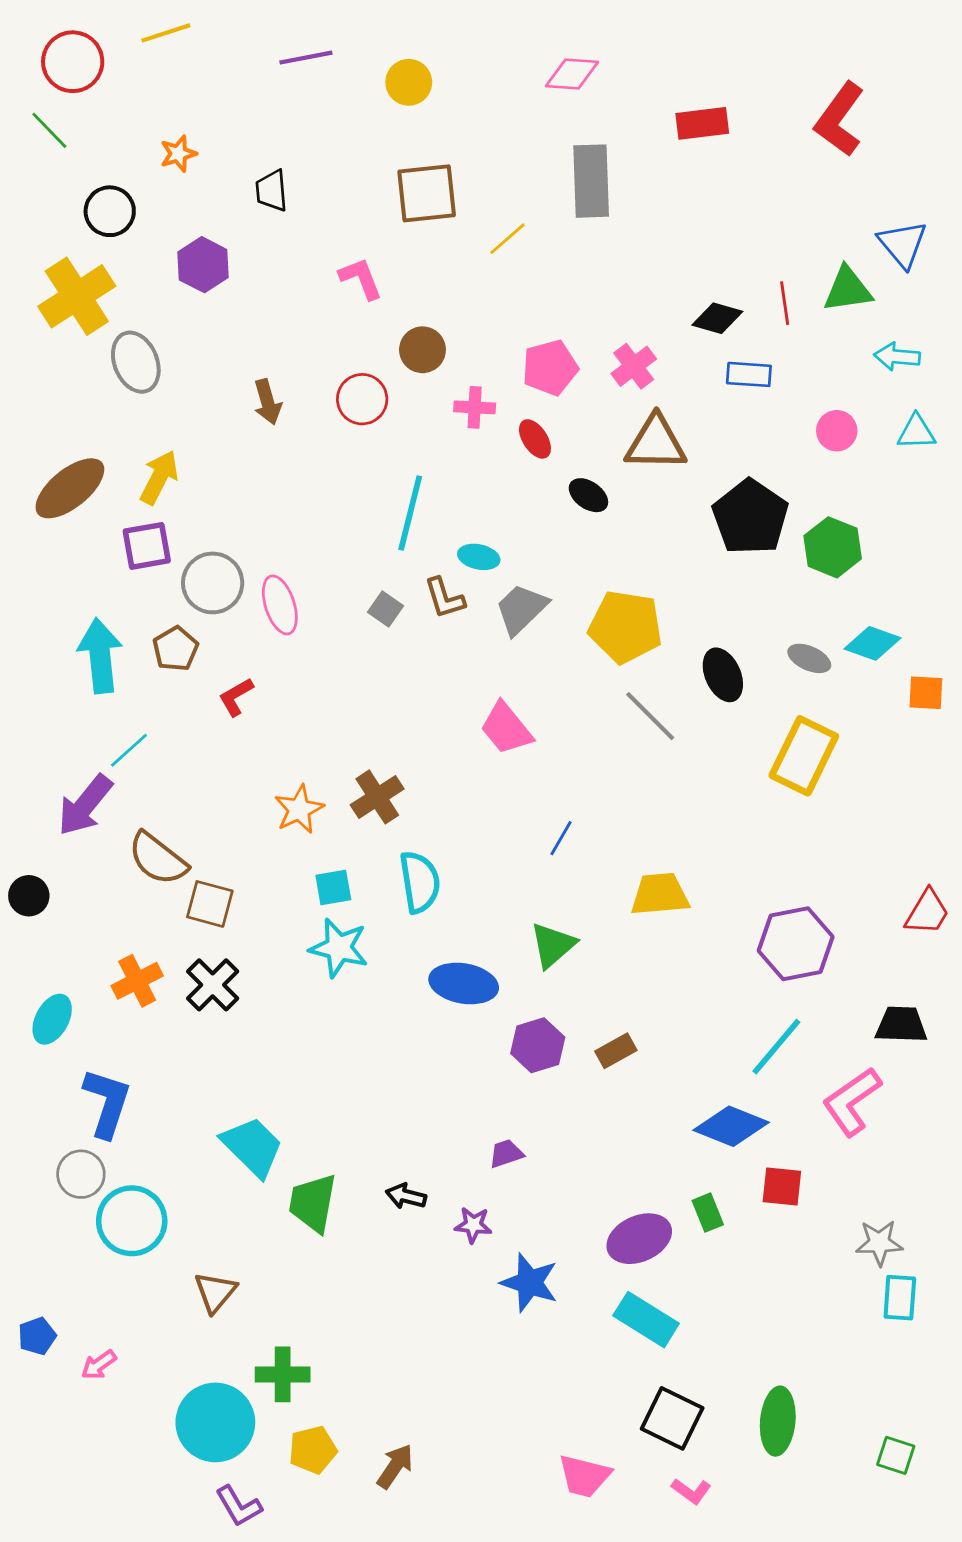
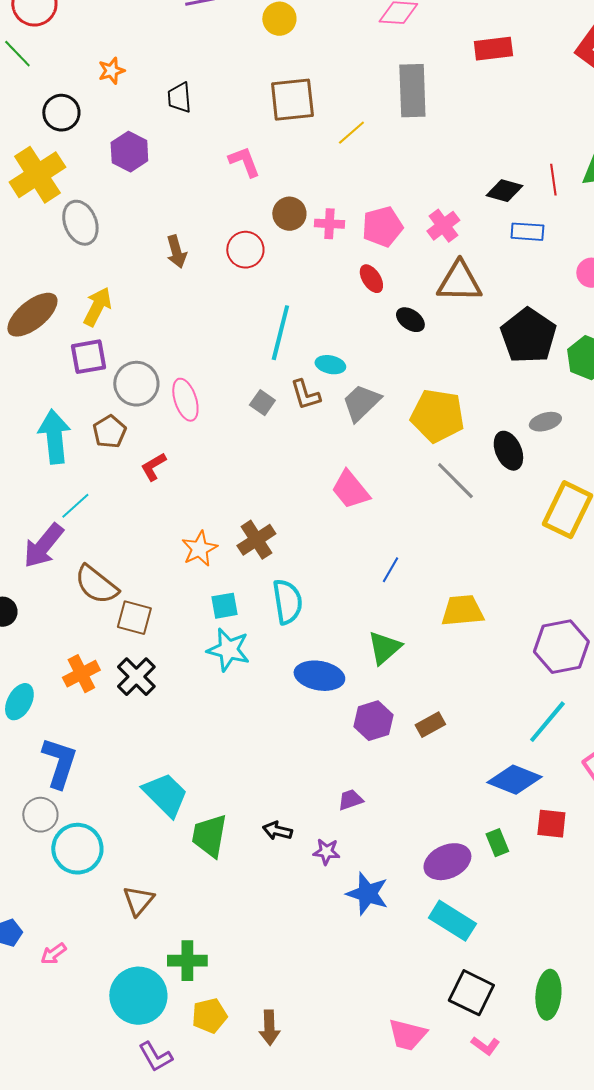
pink cross: (475, 407) -> (329, 224), moved
gray ellipse: (809, 658) -> (545, 422), moved, turned -40
brown arrow: (395, 1466) -> (269, 1028), turned 144

